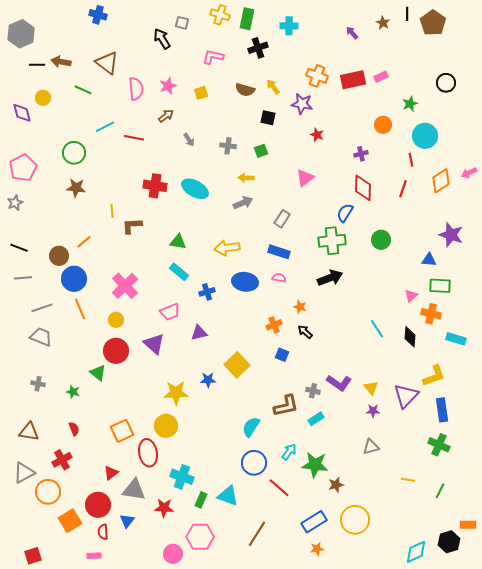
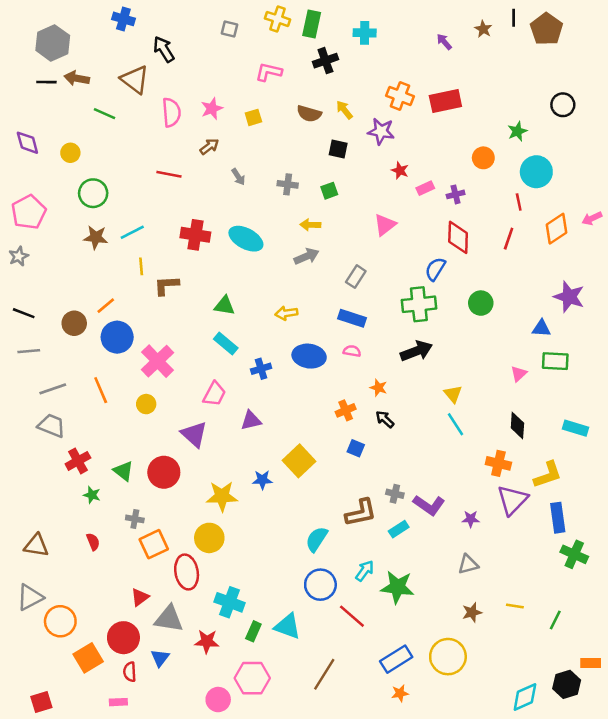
gray hexagon: (21, 34) -> (53, 43), moved
black arrow: (162, 39) -> (164, 49), moved
pink rectangle: (381, 77) -> (425, 188), moved
yellow circle: (43, 98) -> (70, 153), moved
cyan line: (105, 127) -> (132, 232), moved
yellow arrow: (227, 248) -> (286, 313), size x0.7
blue circle: (74, 279) -> (117, 337), moved
pink trapezoid: (170, 312) -> (214, 394), turned -40
orange cross: (431, 314) -> (498, 463), moved
cyan line: (377, 329) -> (456, 424), moved
red circle: (116, 351) -> (164, 472), moved
purple L-shape: (339, 383) -> (429, 505), moved
gray cross: (38, 384) -> (135, 519), moved
yellow triangle: (371, 388) -> (453, 394), moved
green cross: (439, 445) -> (574, 554), moved
red cross: (62, 460) -> (78, 461), moved
brown star: (336, 485) -> (472, 612), moved

